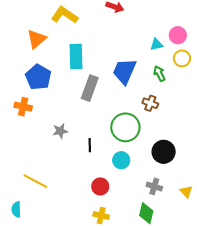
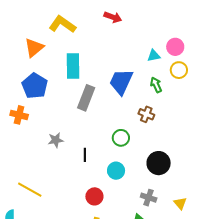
green circle: (125, 127) -> (121, 138), size x0.6

